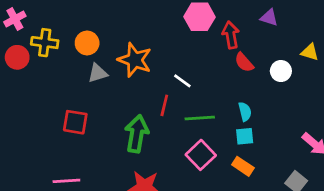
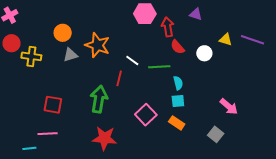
yellow cross: (45, 43) -> (31, 56), moved
green line: (200, 118) -> (159, 67), moved
red square: (75, 122) -> (53, 105), moved

